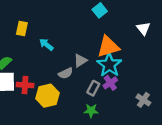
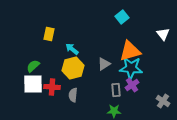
cyan star: (109, 65) -> (131, 68), turned -30
gray semicircle: (66, 73) -> (73, 95), moved, turned 120
gray rectangle: (93, 88) -> (116, 90), turned -32
yellow hexagon: (47, 96) -> (73, 68), moved

